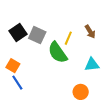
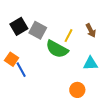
green semicircle: (58, 53) -> (57, 49), turned -30
blue line: (17, 83) -> (21, 70), moved

